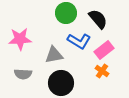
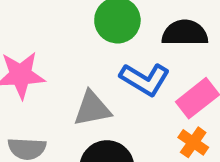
black semicircle: (98, 19) -> (185, 33), turned -50

